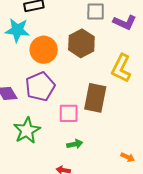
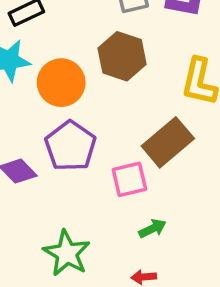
brown rectangle: (95, 98) -> (168, 142), turned 52
green star: (27, 130) -> (67, 253), moved

